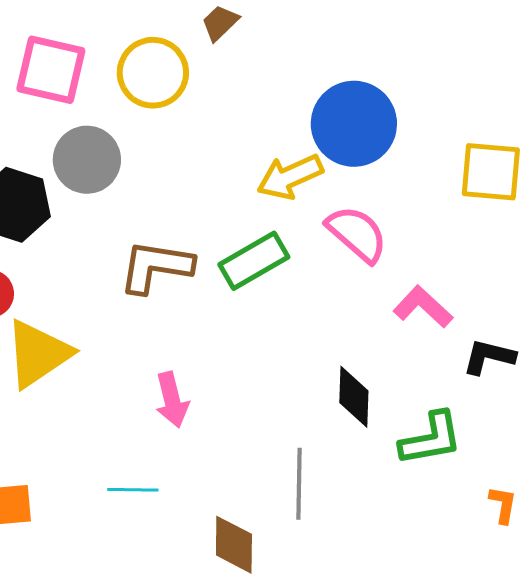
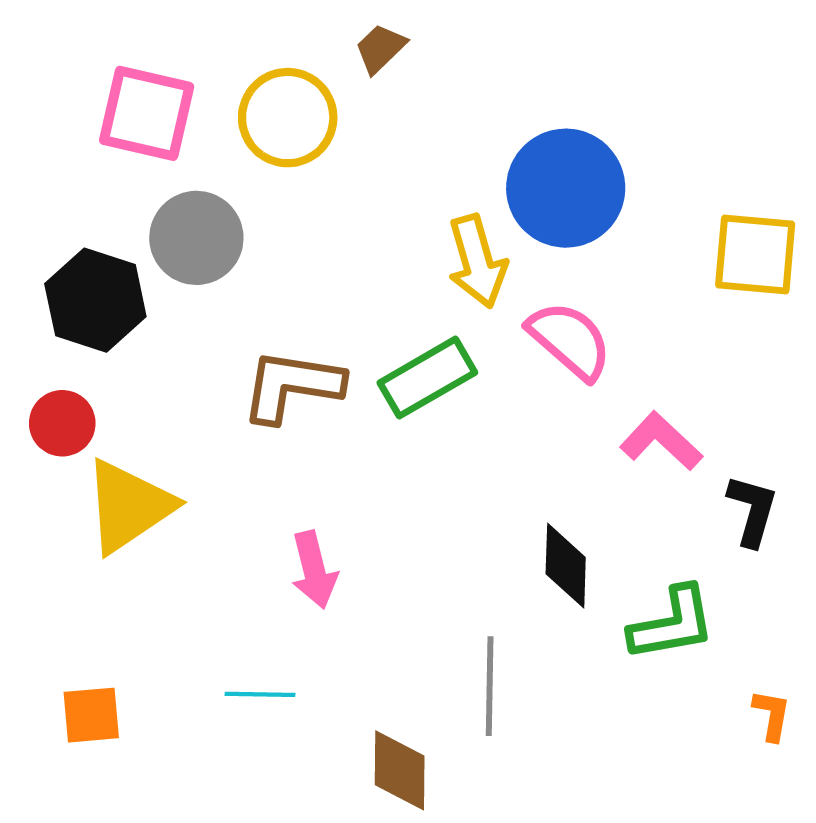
yellow arrow: (290, 177) -> (477, 261), turned -82
black L-shape: (489, 357) -> (752, 510), turned 92

